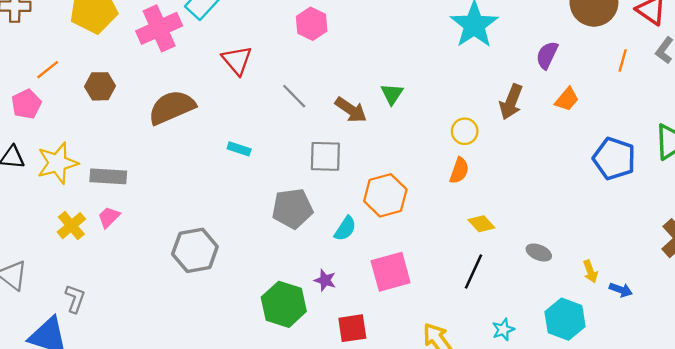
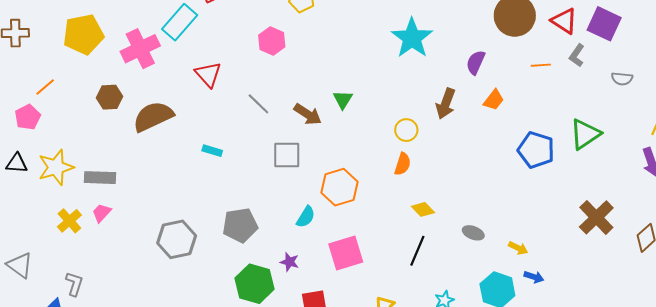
orange line: (623, 60) -> (541, 65), turned 72
brown hexagon: (100, 86) -> (110, 97), moved
gray pentagon: (292, 209) -> (240, 225), moved
yellow arrow: (590, 272) -> (518, 248), turned -42
blue arrow: (621, 290) -> (534, 277), moved

